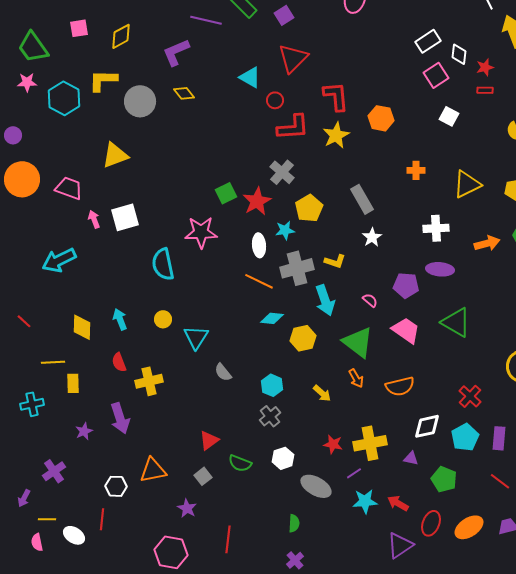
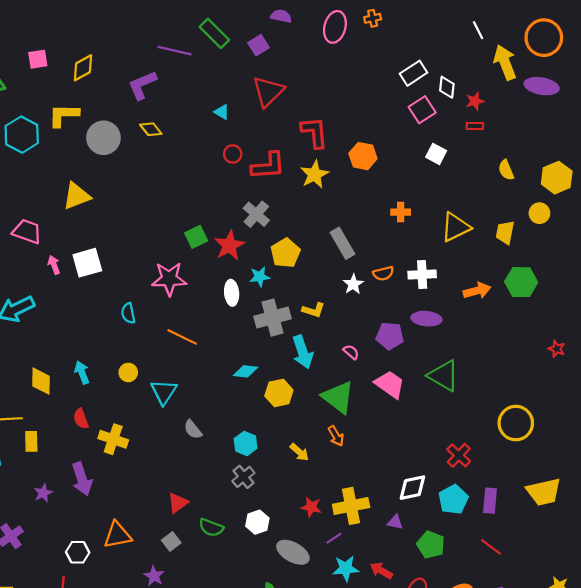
cyan triangle: (250, 77) -> (222, 112), size x0.7
red circle: (275, 100) -> (233, 154), moved
cyan semicircle: (163, 264) -> (128, 313), size x0.6
orange line: (259, 281) -> (182, 337), moved
yellow cross: (149, 381) -> (113, 439), turned 32
orange semicircle: (400, 386) -> (383, 273), moved, size x0.7

